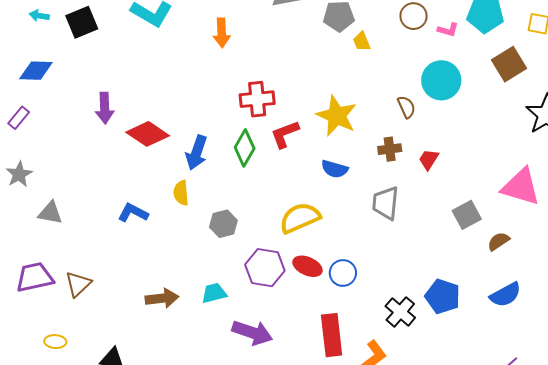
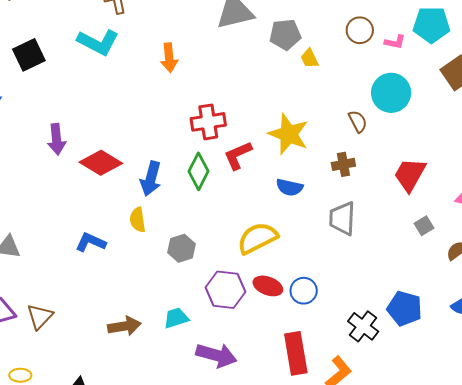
red trapezoid: (429, 159) -> (410, 175), moved, size x1.6
gray square: (467, 215) -> (424, 226), size x0.7

